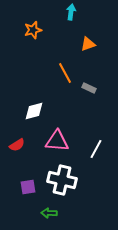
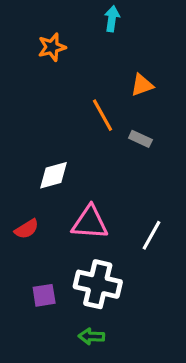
orange triangle: (88, 44) -> (142, 85), moved
green arrow: (49, 213) -> (91, 336), moved

